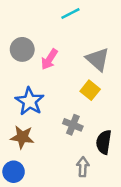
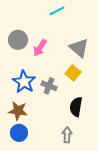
gray cross: (73, 125) -> (49, 86), moved
black semicircle: (104, 142) -> (76, 107), moved
blue circle: (14, 172) -> (19, 133), moved

